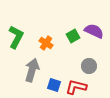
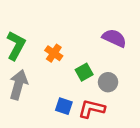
green square: (73, 36) -> (84, 72), moved
gray arrow: (32, 70) -> (18, 85), moved

